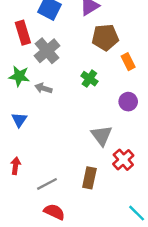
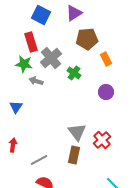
red rectangle: (23, 33) -> (31, 42), moved
gray cross: (47, 51) -> (51, 58), moved
green star: (19, 76) -> (24, 64), moved
gray triangle: (102, 136) -> (77, 132), moved

